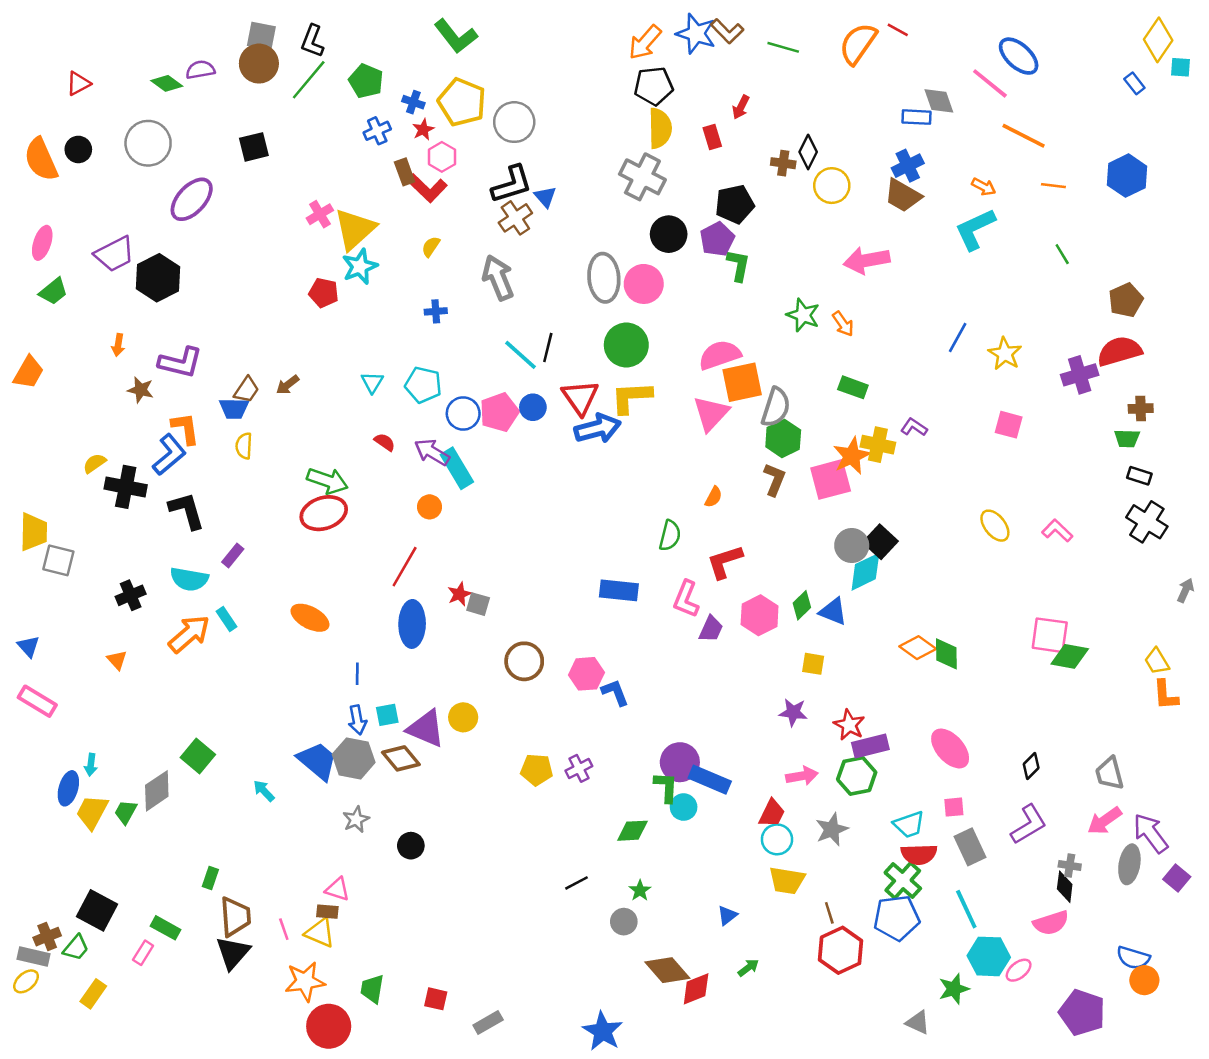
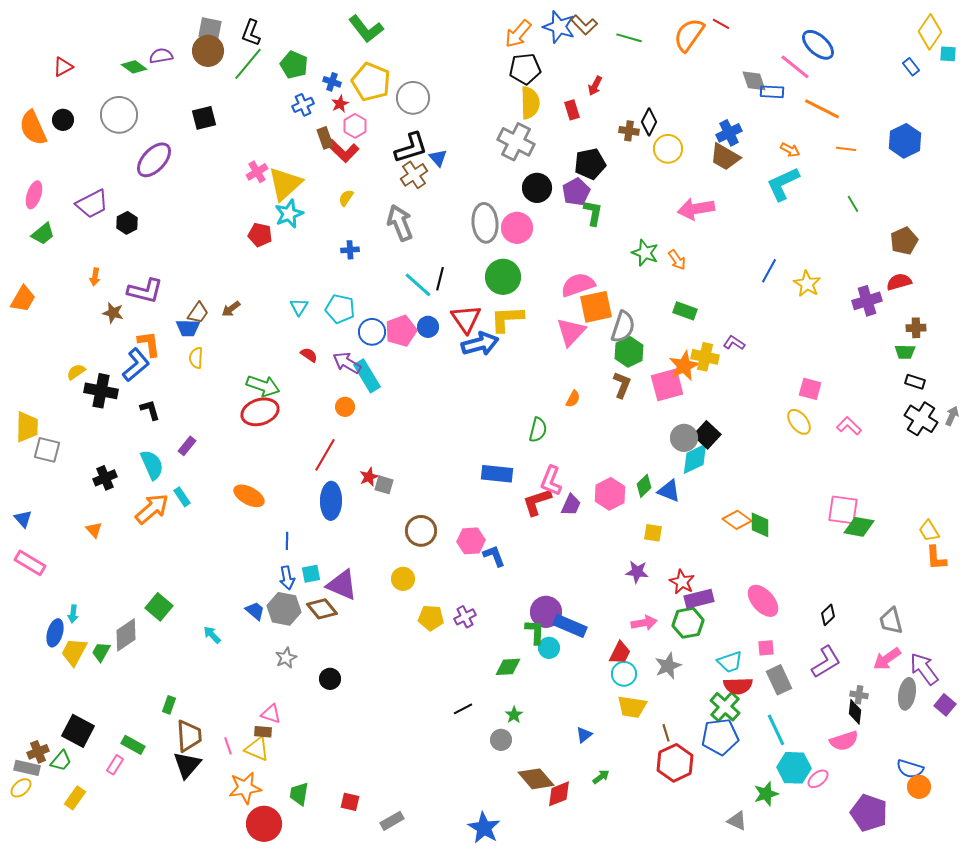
blue rectangle: (916, 117) -> (772, 92), moved
black hexagon: (158, 278) -> (127, 223), size x0.6
red semicircle: (1119, 351) -> (899, 282), size x0.7
pink square: (1009, 425) -> (810, 389), moved
black L-shape: (187, 511) -> (150, 410), size x0.7
red L-shape: (725, 562) -> (537, 502), moved
cyan semicircle: (189, 579) -> (152, 465), turned -124
gray arrow: (1185, 590) -> (952, 416), moved
yellow circle: (463, 717) -> (403, 579), moved
blue trapezoid: (317, 761) -> (255, 611), size x0.6

